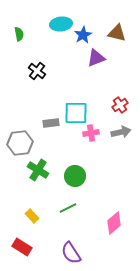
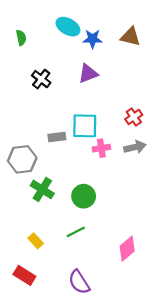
cyan ellipse: (61, 24) -> (68, 27), turned 35
blue star: (83, 35) -> (93, 39), turned 30
purple triangle: (96, 58) -> (88, 73), moved

